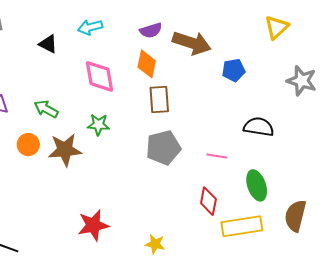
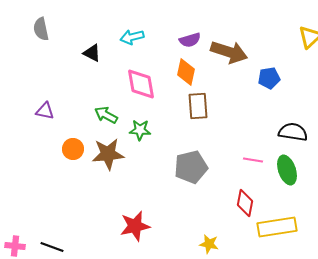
green arrow: (46, 109) -> (106, 115), moved
gray pentagon: (163, 148) -> (191, 167), moved
green ellipse: (257, 185) -> (287, 170), moved
yellow star: (155, 244) -> (209, 244), moved

